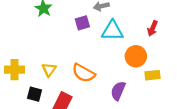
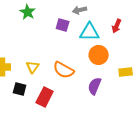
purple square: (82, 23) -> (63, 25), turned 32
red arrow: (153, 28) -> (117, 26), moved
orange circle: (136, 56) -> (99, 55), moved

